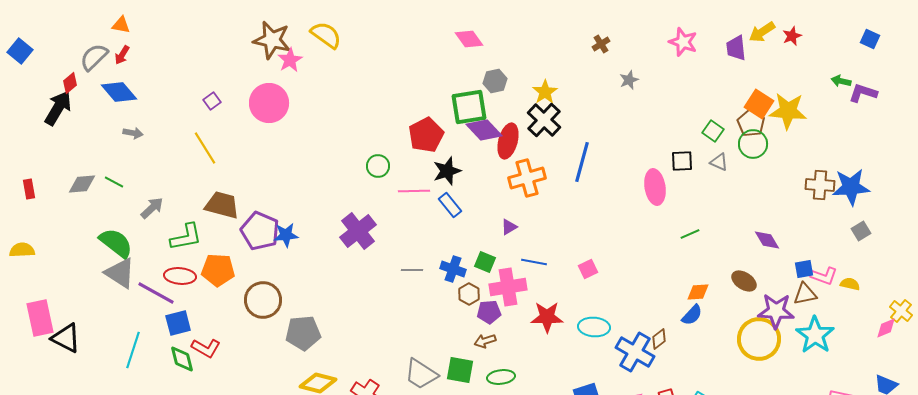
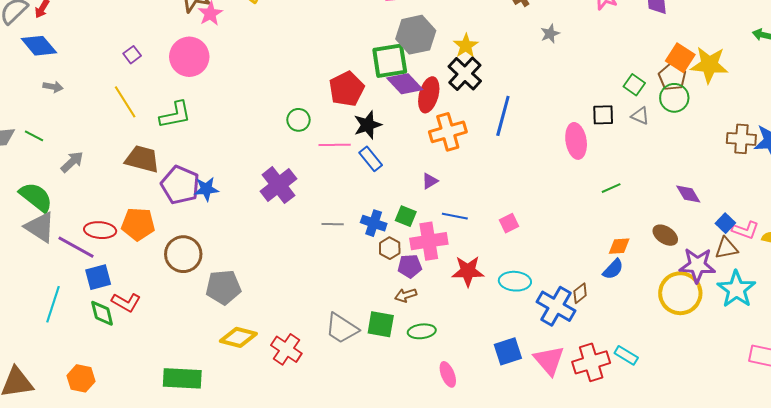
gray hexagon: (495, 81) -> (416, 35), size x1.6
green L-shape: (186, 237) -> (175, 115), moved
blue square: (804, 269) -> (725, 223), turned -36

